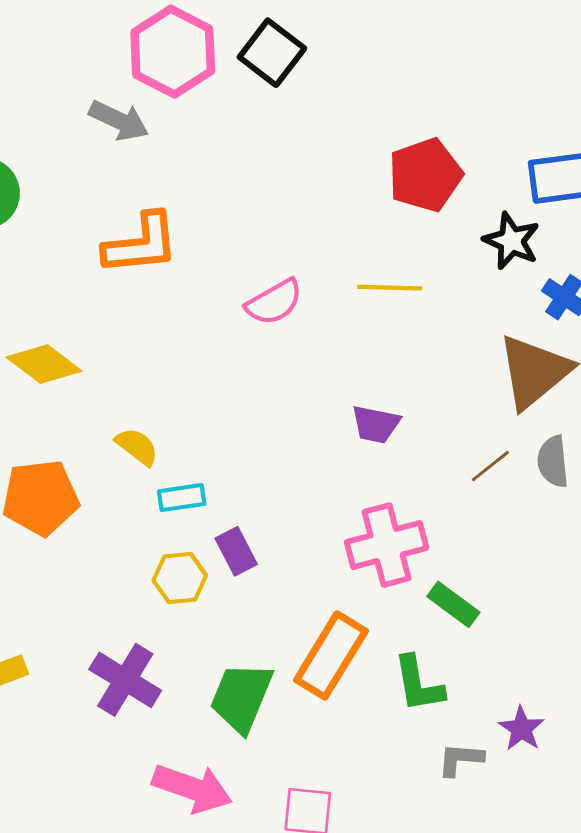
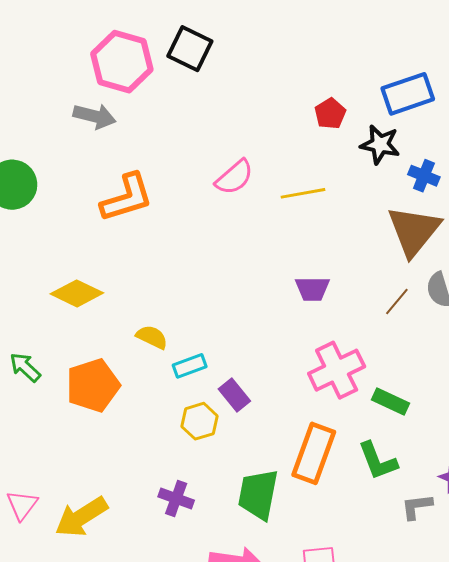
red pentagon: (425, 175) -> (330, 114), moved, size x0.6
pink semicircle: (274, 302) -> (234, 177), moved
purple cross: (125, 680) -> (176, 499), size x0.7

